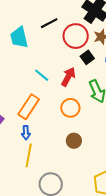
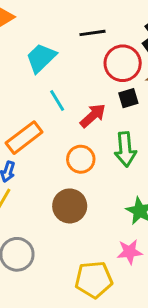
cyan trapezoid: (19, 37) -> (41, 58), moved, turned 40
brown circle: (74, 141) -> (70, 206), size x1.5

